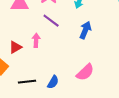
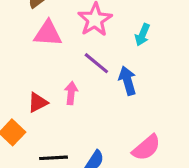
blue arrow: (85, 30) -> (128, 81), moved, turned -42

